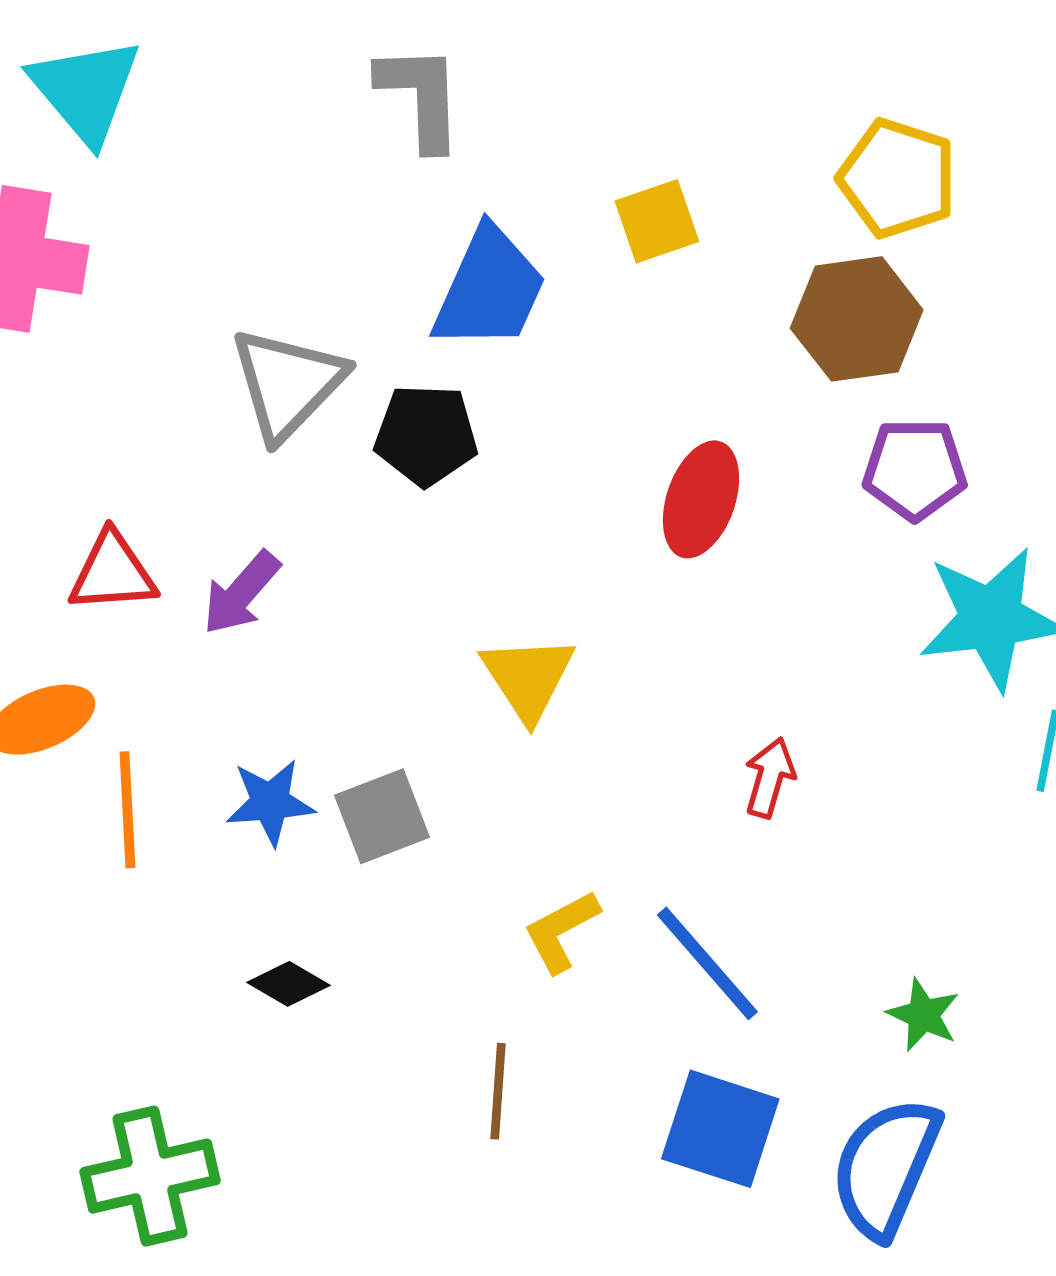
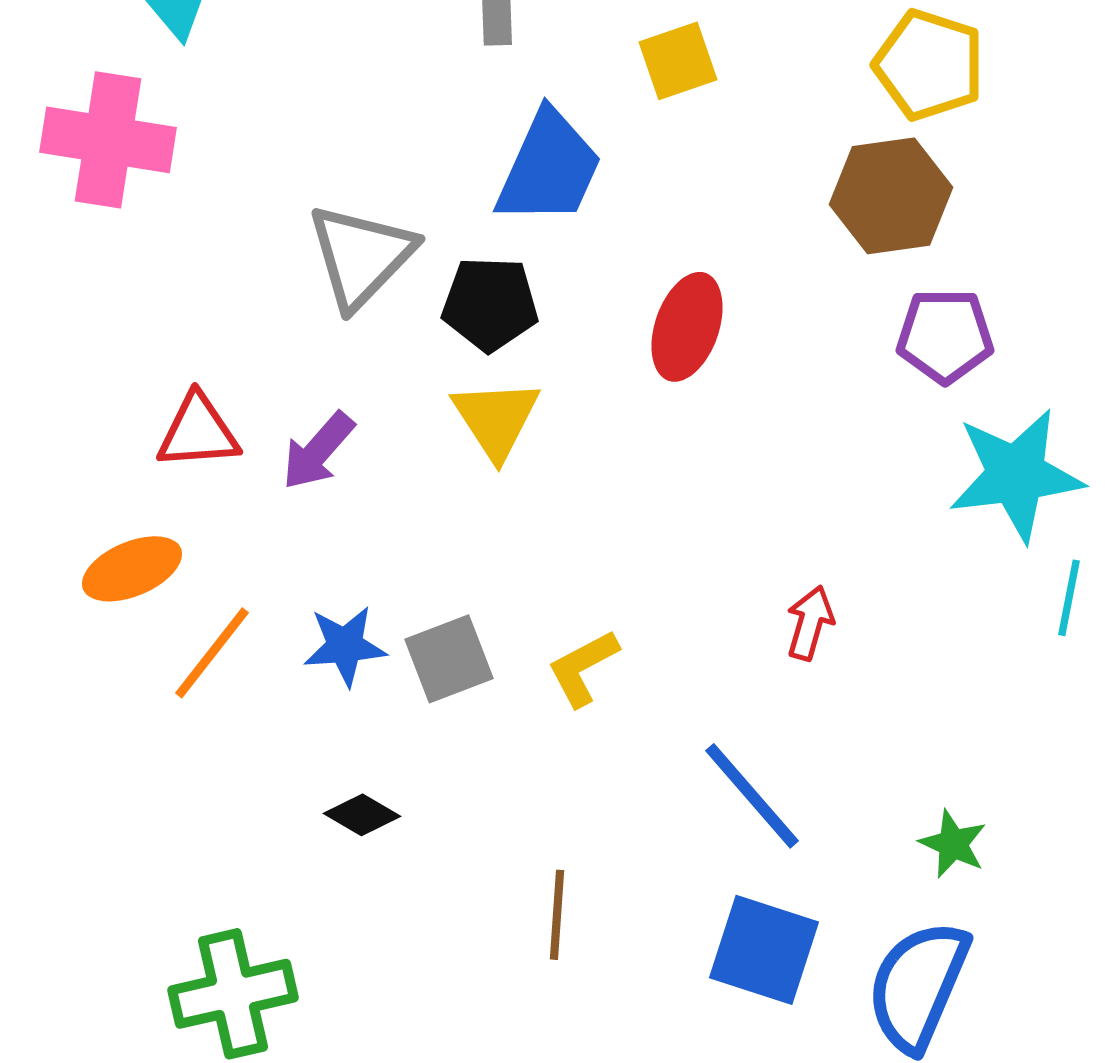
yellow square: (657, 221) -> (678, 61), moved
red ellipse: (701, 499) -> (687, 327), moved
yellow triangle: (528, 678) -> (496, 419), moved
orange line: (127, 810) -> (212, 653), turned 41
yellow L-shape: (561, 931) -> (583, 668), moved

